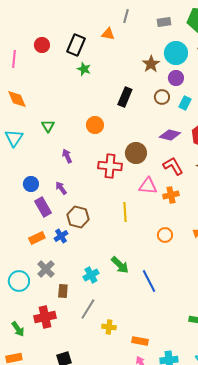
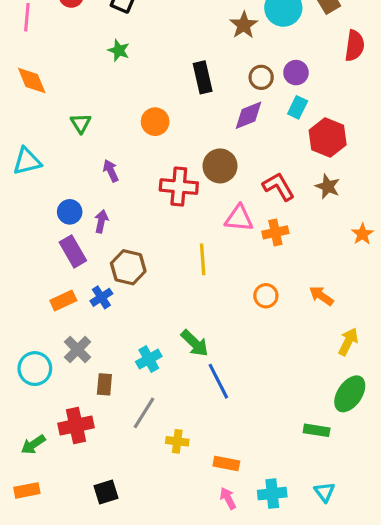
green star: (84, 69) -> (119, 50), moved
purple circle: (176, 78) -> (296, 73), moved
black rectangle: (125, 97) -> (203, 77), turned -36
cyan rectangle: (185, 103) -> (298, 107), moved
purple diamond: (170, 135) -> (248, 115), moved, turned -35
cyan triangle: (14, 138) -> (27, 161), moved, turned 42
blue circle: (31, 184) -> (70, 212), moved
purple arrow: (61, 188) -> (101, 221), turned 48
blue line: (149, 281) -> (218, 381), moved
green arrow: (18, 329) -> (33, 445), turned 91

